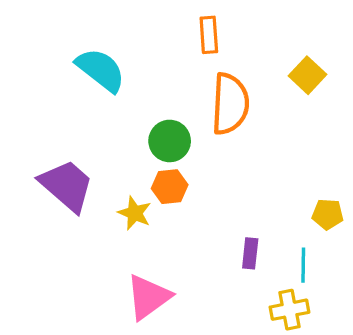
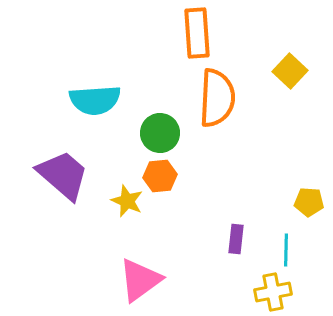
orange rectangle: (209, 35) -> (197, 33), size x1.4
cyan semicircle: (101, 70) -> (95, 100), moved, turned 138

